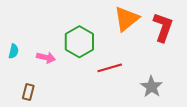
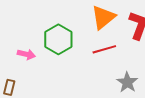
red line: (110, 68) -> (104, 49), moved

